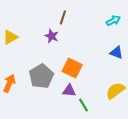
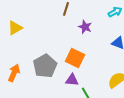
purple star: (52, 36) -> (85, 27), moved

